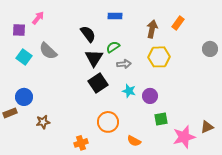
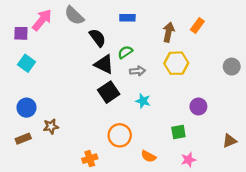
pink arrow: (38, 18) -> (42, 20), size x1.5
gray circle: (210, 49) -> (232, 67), moved
gray semicircle: (48, 51) -> (74, 16), moved
black triangle: (94, 58) -> (104, 64), turned -36
purple circle: (150, 96) -> (198, 106), moved
brown rectangle: (10, 113) -> (23, 139), moved
brown star: (43, 122) -> (51, 126), moved
pink star: (184, 137) -> (188, 160), moved, size x0.6

